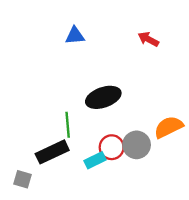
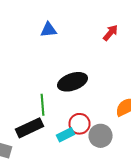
red arrow: (148, 39) -> (110, 33), turned 102
gray circle: (137, 145) -> (100, 136), moved

